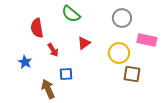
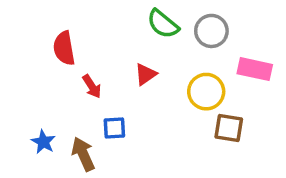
green semicircle: (71, 14) -> (163, 24), moved
blue star: (25, 62) -> (43, 142), moved

